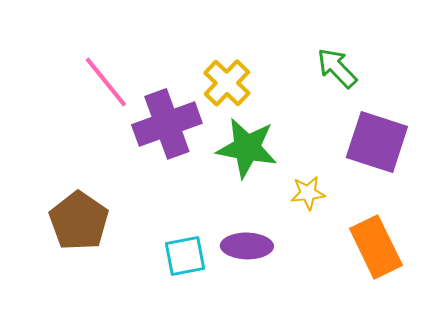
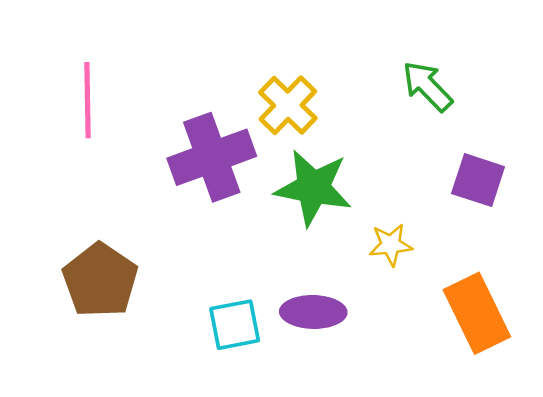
pink line: (106, 82) -> (88, 100), moved, turned 38
purple square: (377, 142) -> (478, 180), size x0.7

